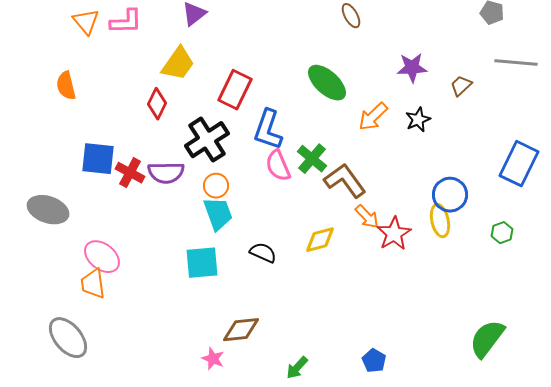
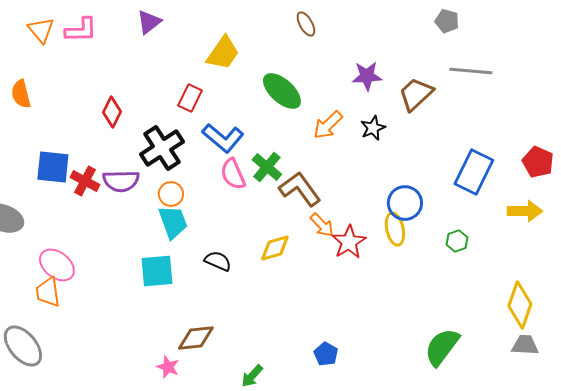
yellow trapezoid: (178, 64) -> (223, 53), moved
brown trapezoid: (461, 86) -> (416, 94), size x1.6
red rectangle: (235, 90) -> (190, 98), size x0.7
blue L-shape: (268, 130) -> (223, 138), turned -69
blue pentagon: (374, 361) -> (326, 354), moved

